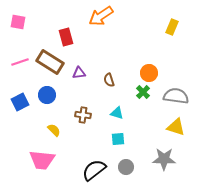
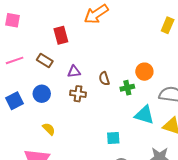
brown rectangle: (50, 62) -> (45, 60), size x0.6
green cross: (143, 92) -> (127, 88), moved, turned 32
cyan triangle: (117, 113) -> (144, 115), moved, size x1.5
brown cross: (83, 115) -> (78, 94), moved

